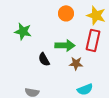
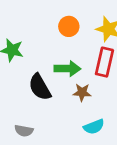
black semicircle: (44, 59) -> (40, 87), size x1.5

